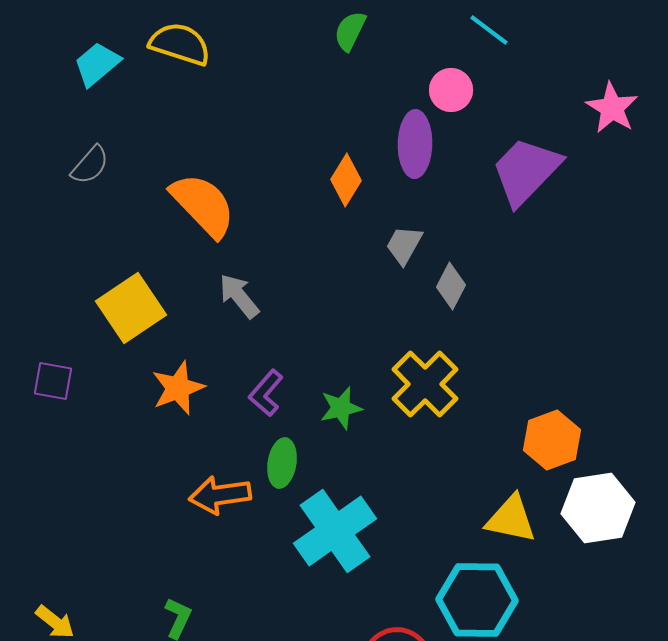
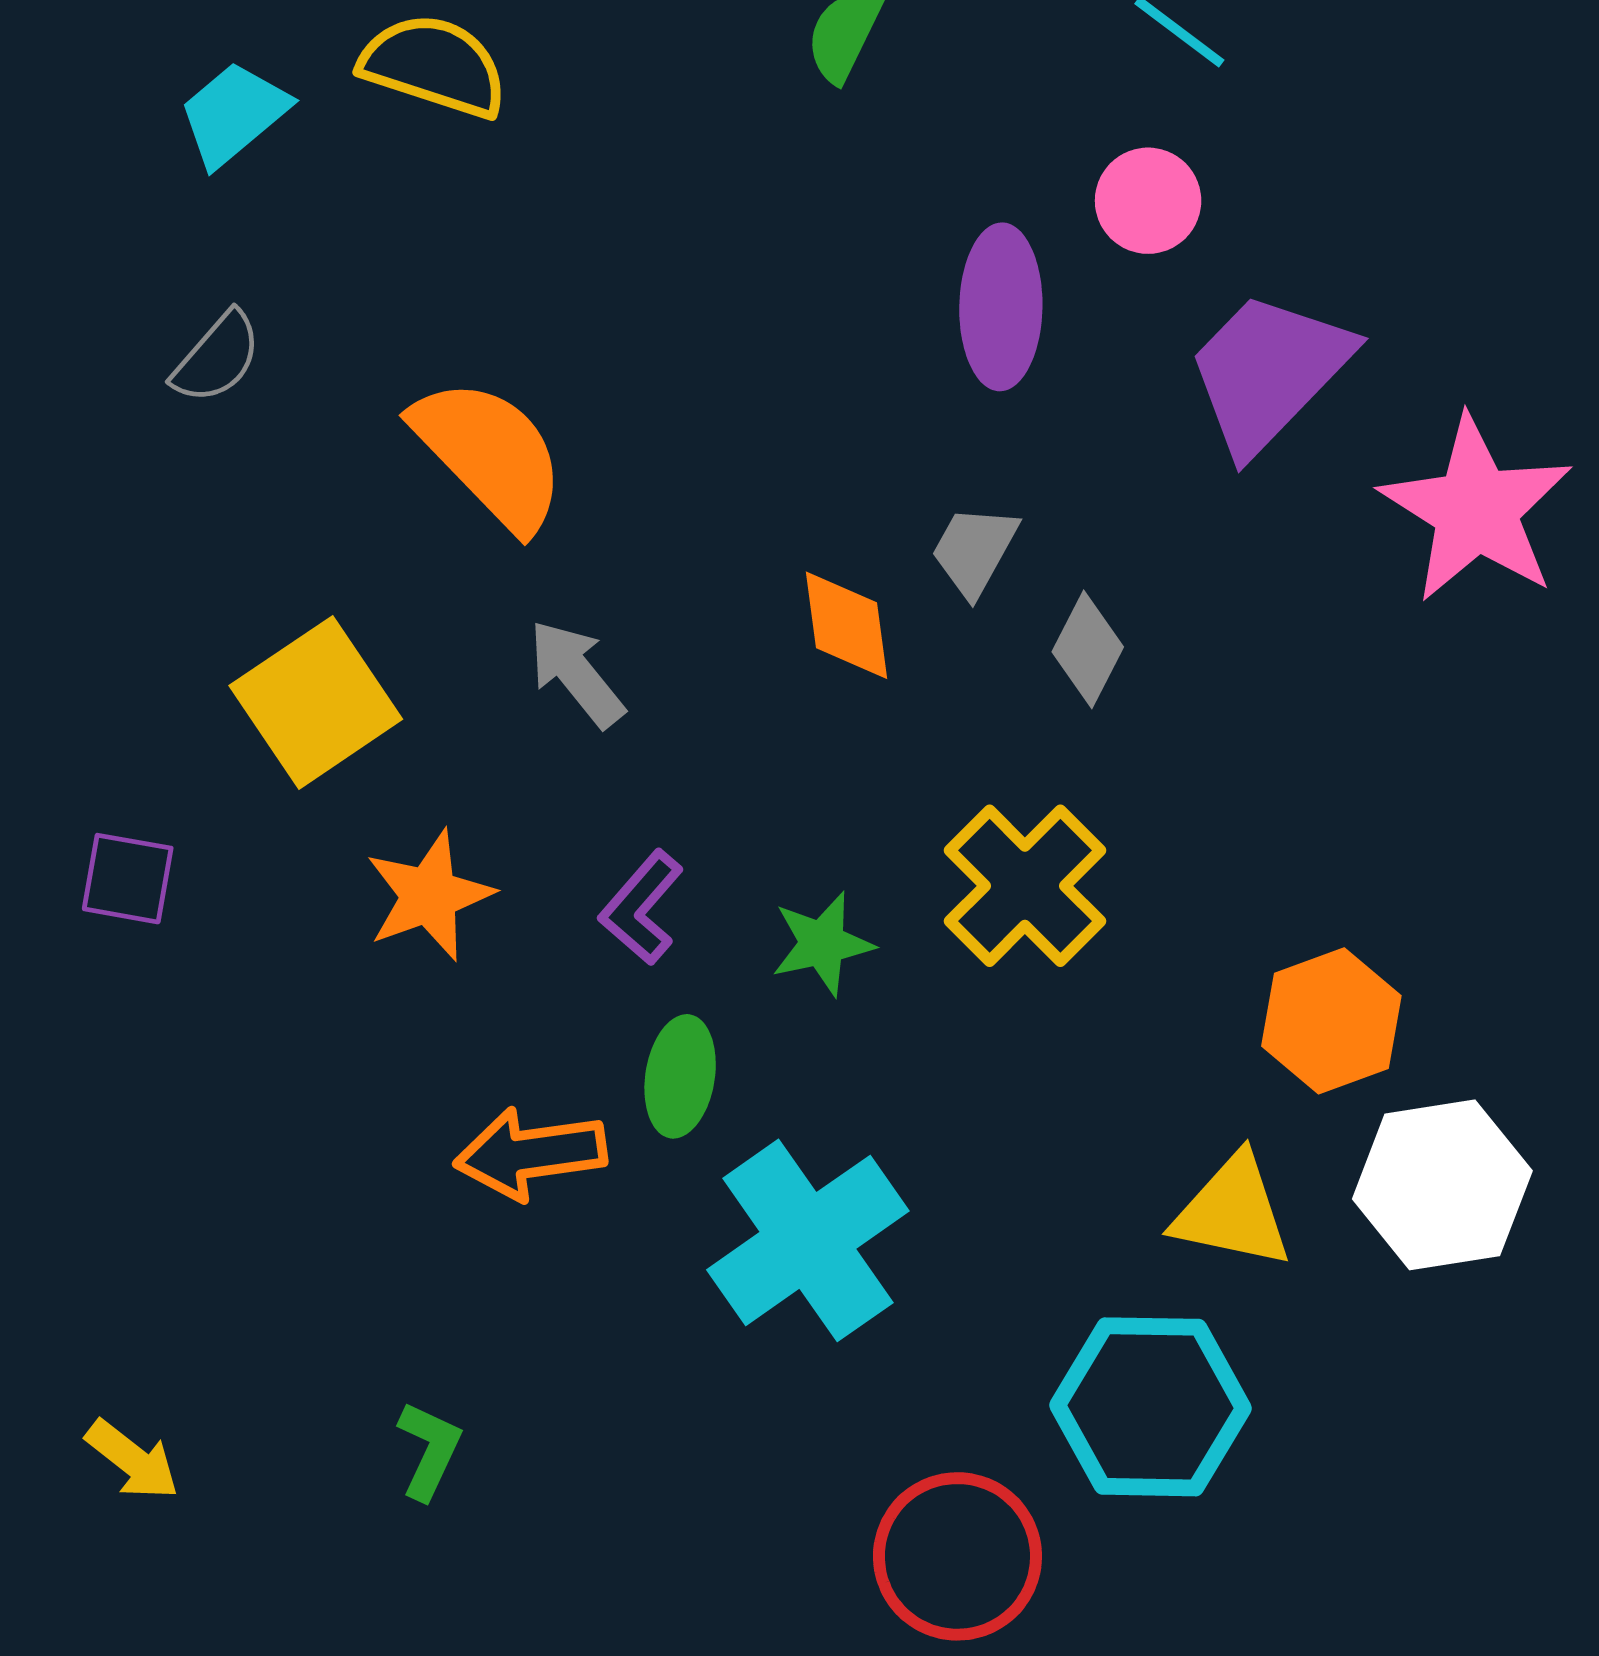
pink circle: (451, 90) -> (1148, 201), moved
pink star: (612, 108) -> (1476, 509), moved, size x1.5
orange diamond: (346, 180) -> (846, 625), moved, turned -39

